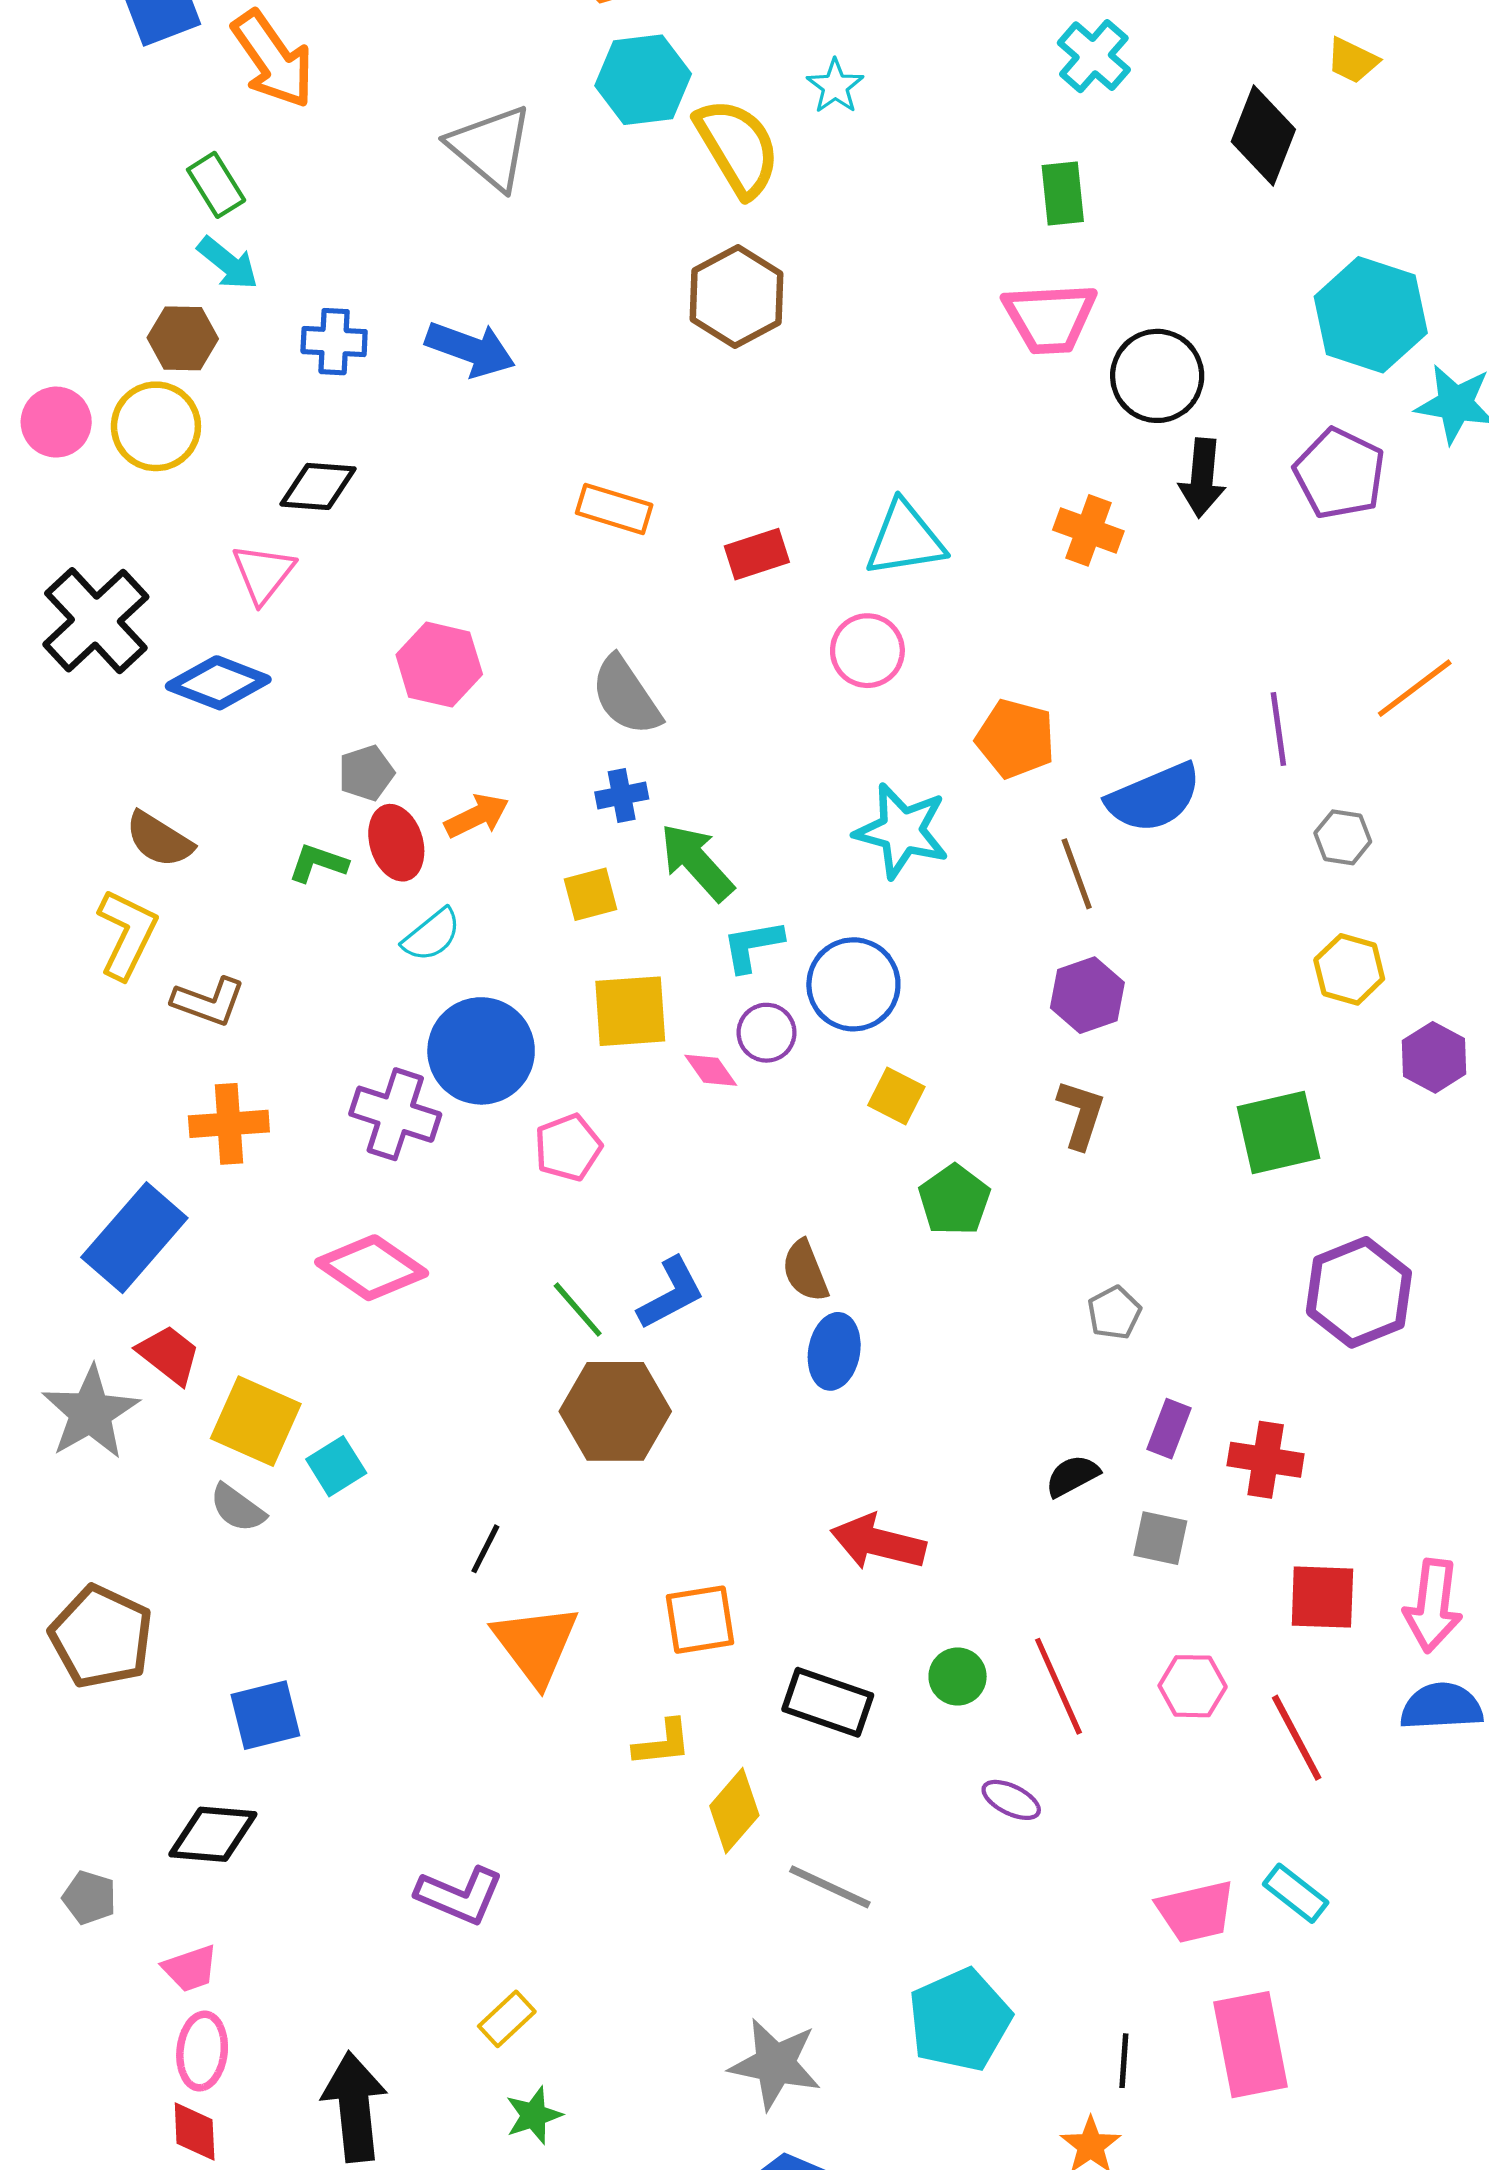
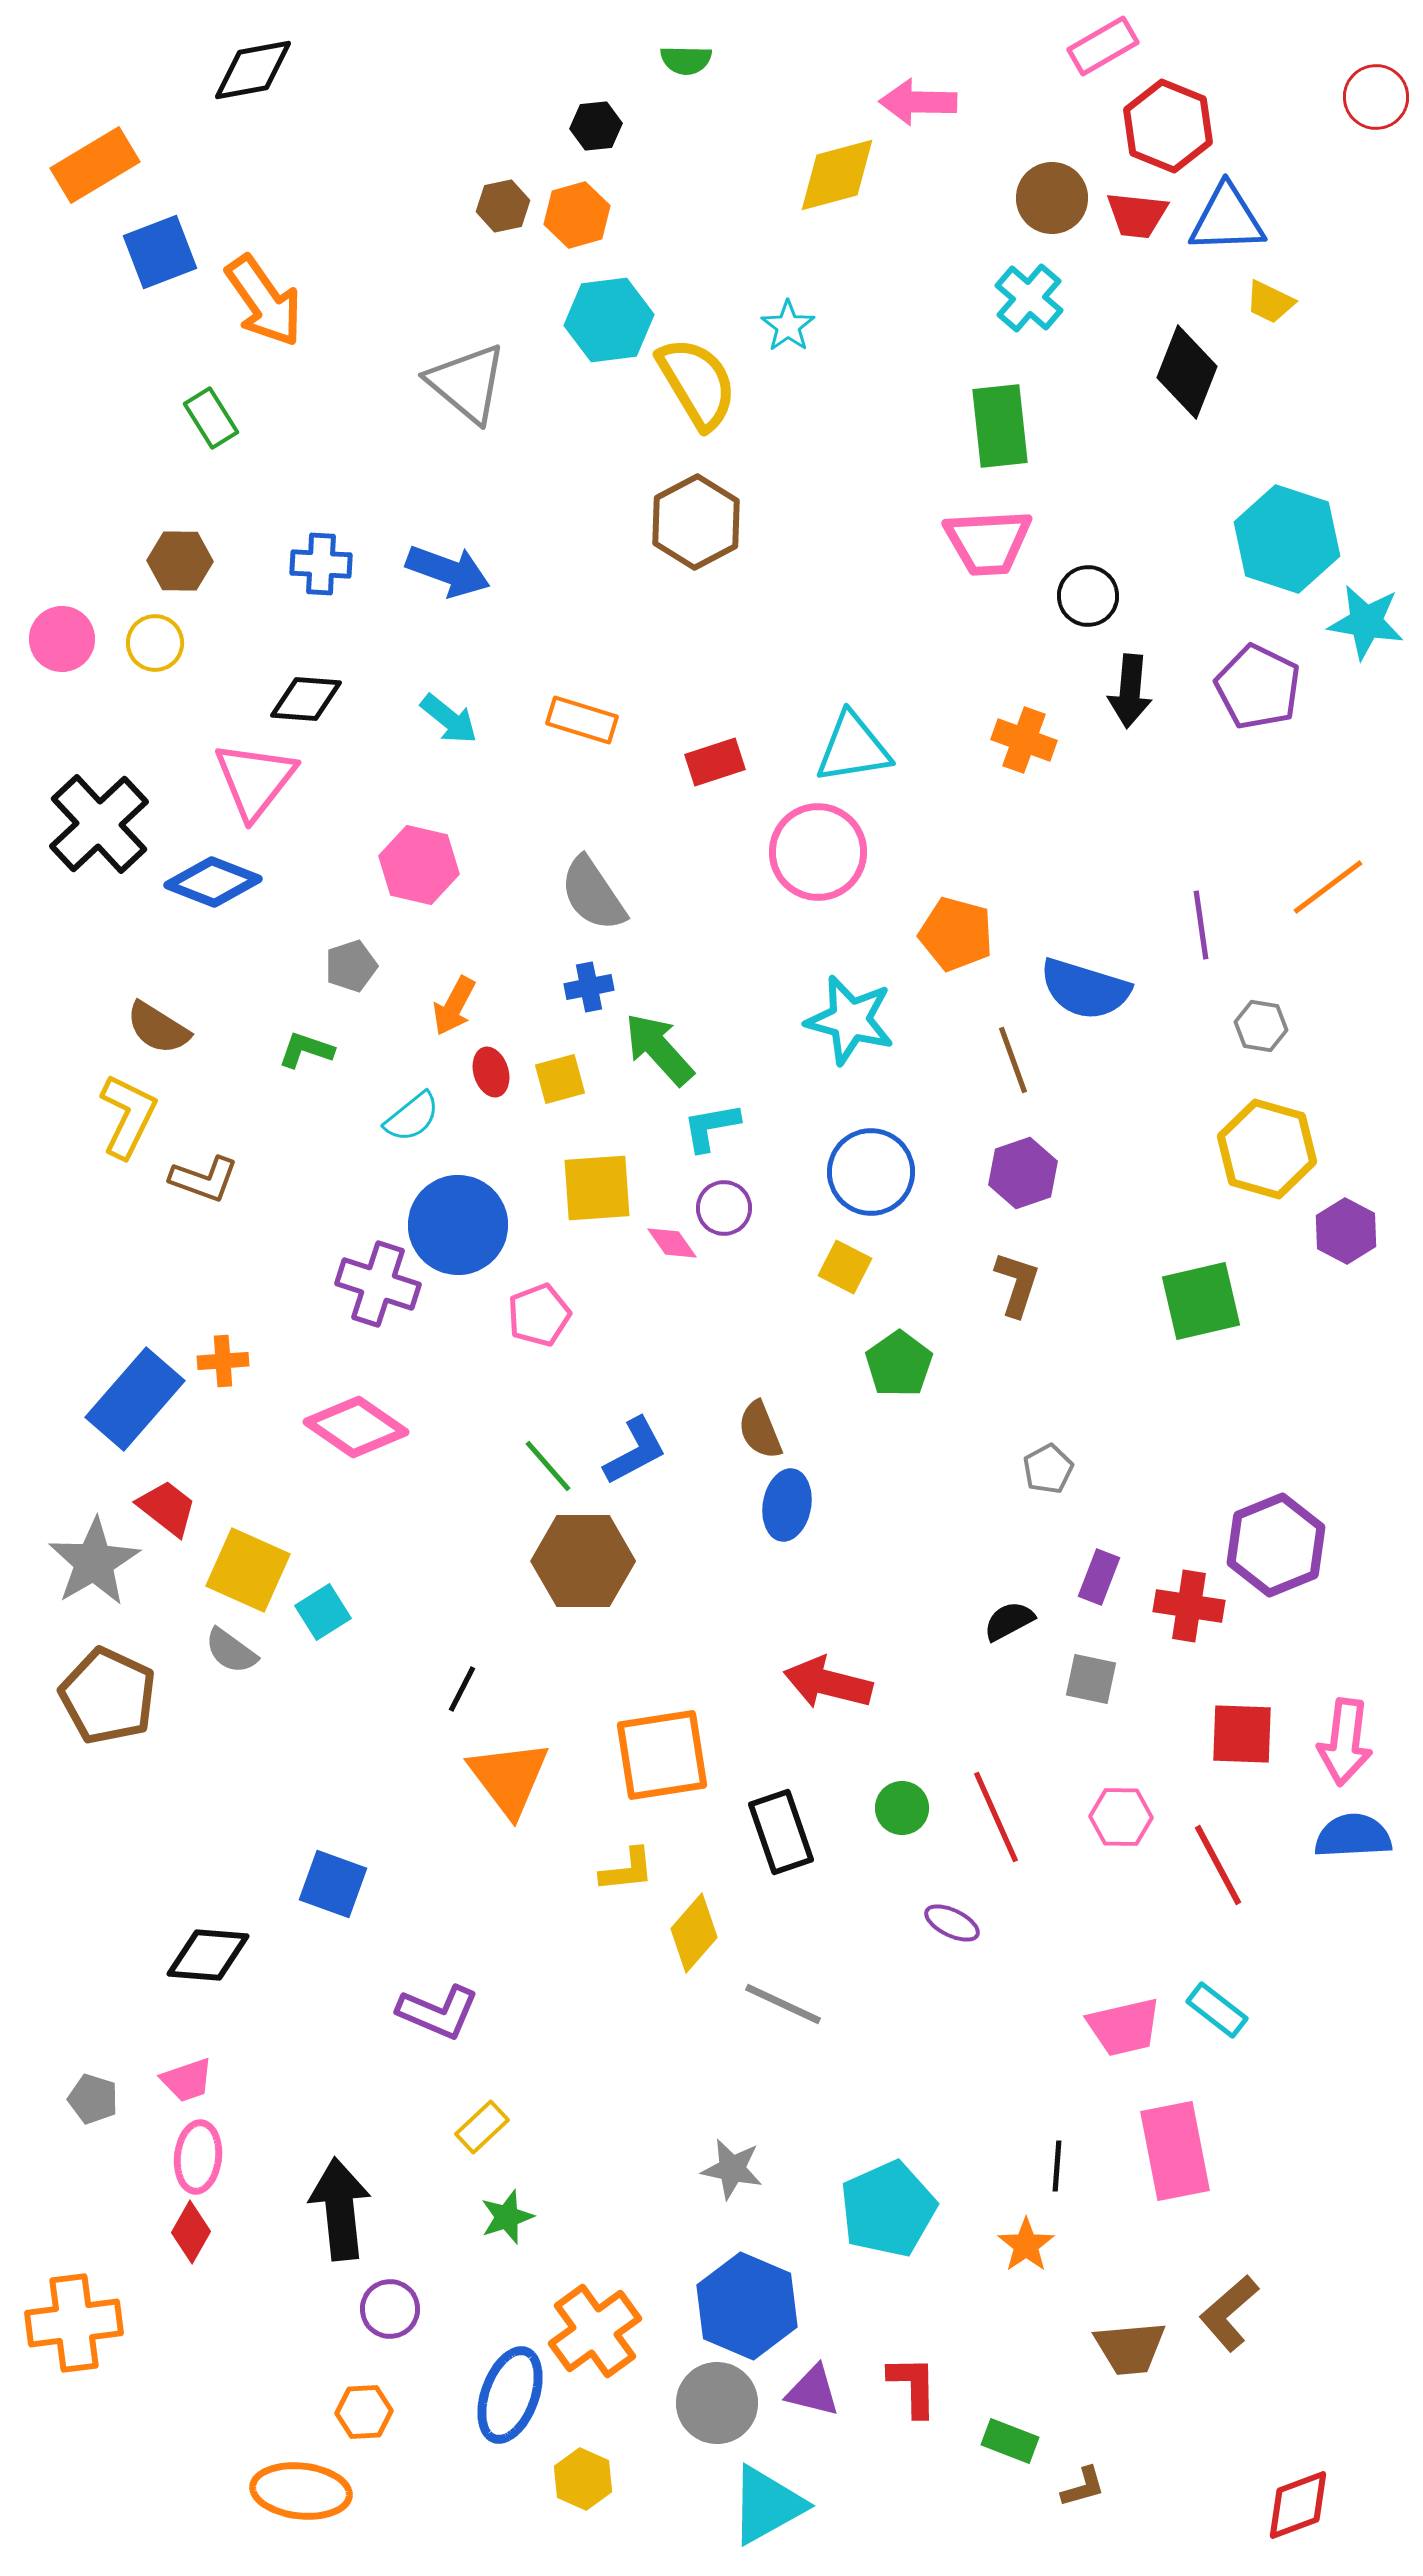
green rectangle: (1063, 193) -> (1000, 426), size x1.4
cyan arrow: (228, 263) -> (449, 719), moved
black circle: (1157, 376) -> (1088, 596), size x0.7
yellow circle: (156, 426) -> (155, 643), size x0.7
pink triangle: (263, 573) -> (255, 780), size x1.4
pink circle: (867, 651) -> (818, 852), size x1.4
blue semicircle: (1154, 798) -> (1085, 989), turned 40
orange arrow: (477, 816) -> (454, 1006), turned 144
red ellipse: (396, 843) -> (491, 1072), moved, size x0.7
yellow hexagon: (1349, 969) -> (1267, 1149), size x1.5
blue circle: (853, 984) -> (871, 1172), moved
orange cross: (229, 1124) -> (223, 1361), moved, size x0.7
purple hexagon: (1359, 1292) -> (1276, 1545), moved
orange square: (700, 1620) -> (662, 1755), size x1.4
brown pentagon: (101, 1637) -> (108, 1696), moved
black rectangle: (828, 1702) -> (781, 1832), turned 52
blue square: (265, 1715) -> (333, 1884), moved, turned 34
gray pentagon: (89, 1898) -> (93, 2099), moved
cyan pentagon: (960, 2020) -> (888, 2209), moved
gray star: (775, 2064) -> (732, 2169), size x0.7
red diamond: (195, 2132) -> (191, 2232), turned 32

